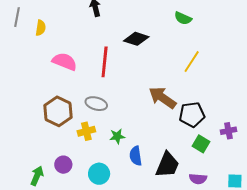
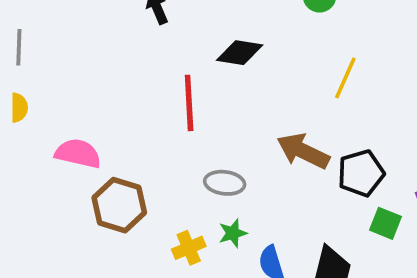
yellow semicircle: (41, 28) -> (19, 108), moved
pink semicircle: (65, 62) -> (78, 153), moved
gray ellipse: (96, 104) -> (225, 183), moved
yellow cross: (86, 131) -> (189, 248), moved

